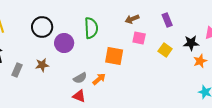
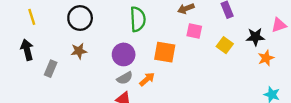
purple circle: (64, 43) -> (124, 54), moved
brown star: (42, 65) -> (79, 51), moved

